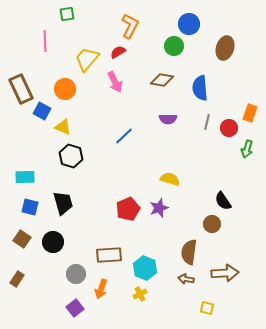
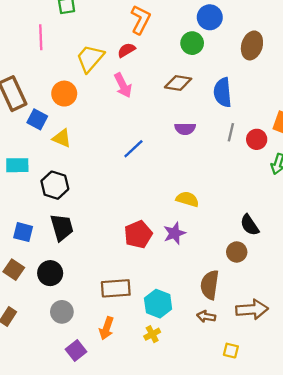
black hexagon: (71, 156) -> (55, 185), moved
cyan rectangle: (25, 177) -> (17, 165), moved
gray circle: (76, 274) -> (62, 312), moved

